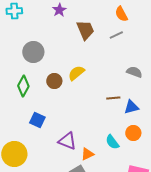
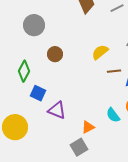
yellow semicircle: (76, 73) -> (100, 52), moved
green diamond: (23, 86) -> (24, 71), moved
purple triangle: (67, 141) -> (57, 110), moved

